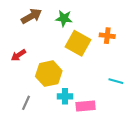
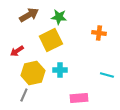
yellow square: (78, 43) -> (51, 40), moved, turned 35
yellow hexagon: (49, 74) -> (33, 73), moved
cyan cross: (65, 96) -> (60, 70), moved

